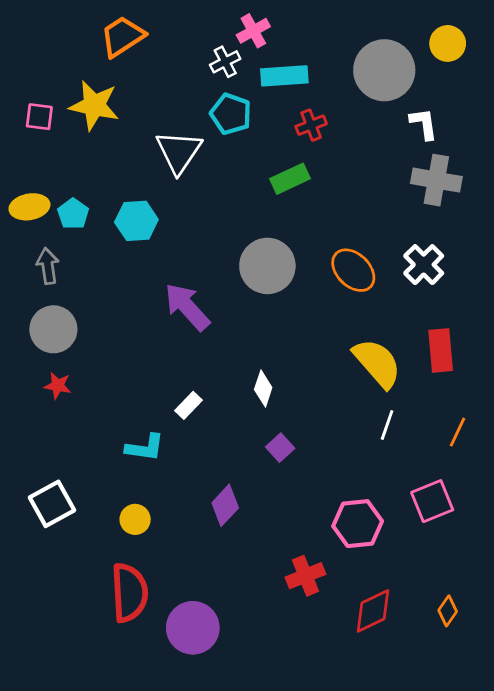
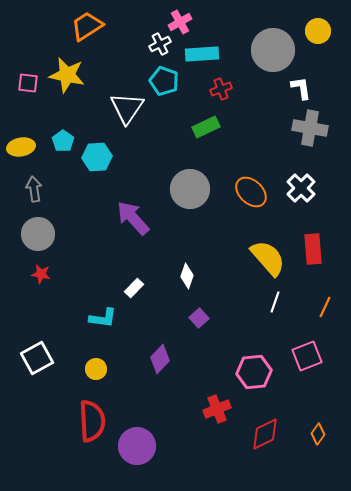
cyan pentagon: (73, 214) -> (63, 141), moved

